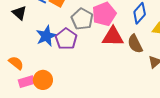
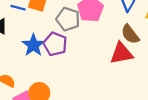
red triangle: (113, 37) -> (121, 53), moved

